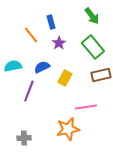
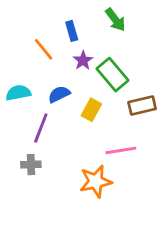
green arrow: (92, 16) -> (115, 20), moved
green rectangle: (93, 47) -> (112, 75), moved
gray cross: (24, 138) -> (31, 165), moved

